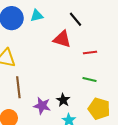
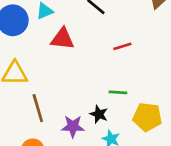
red triangle: (62, 39) -> (62, 39), moved
green line: (90, 80) -> (118, 92), moved

